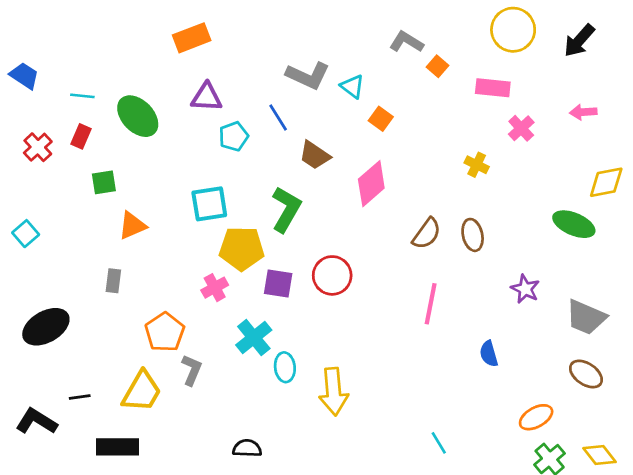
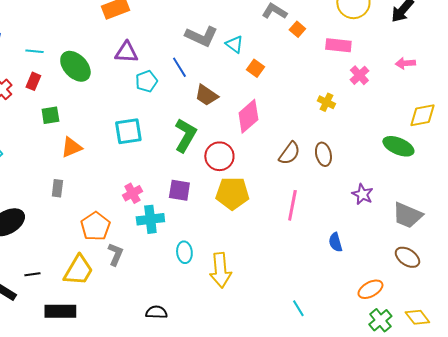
yellow pentagon: (242, 248) -> (232, 193), moved
red circle: (332, 275) -> (219, 156), moved
cyan cross: (254, 338) -> (150, 219), moved, turned 32

